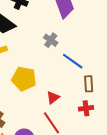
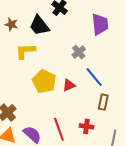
red triangle: (53, 98) -> (69, 85), moved
red cross: (86, 108) -> (86, 126), moved

